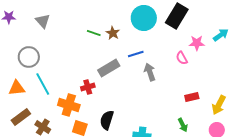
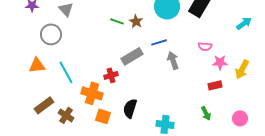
pink star: (197, 43) -> (220, 62), moved
gray circle: (29, 57) -> (51, 34), moved
pink semicircle: (182, 58) -> (205, 46), turned -56
orange triangle: (17, 88) -> (37, 65), moved
yellow arrow: (219, 105) -> (242, 69), moved

